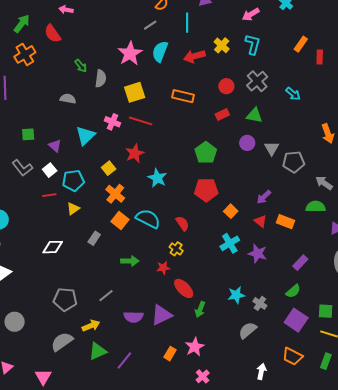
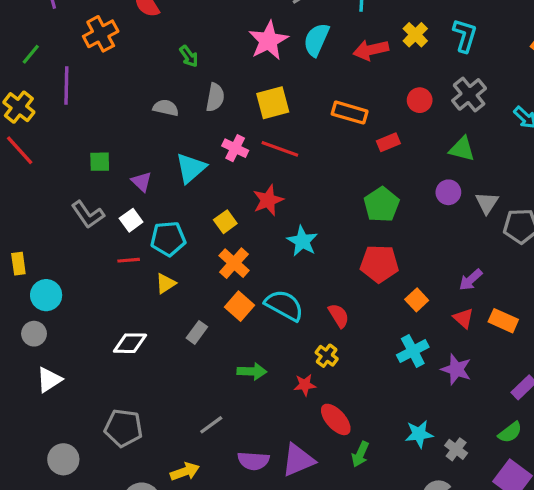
gray semicircle: (101, 79) -> (215, 97), moved
red rectangle: (222, 115) -> (388, 142), moved
gray pentagon: (65, 299) -> (123, 428), moved

